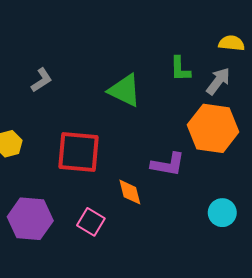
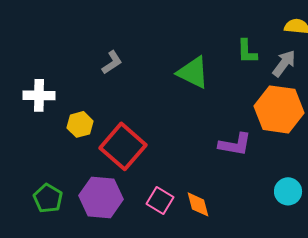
red square: (78, 152) -> (123, 146), moved, turned 36
orange diamond: (130, 192) -> (198, 204), moved

